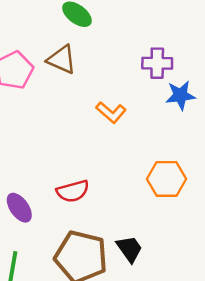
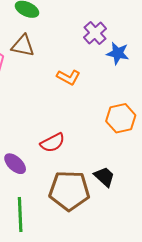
purple cross: (157, 63) -> (95, 33), turned -30
blue star: (180, 95) -> (118, 53), turned 30

